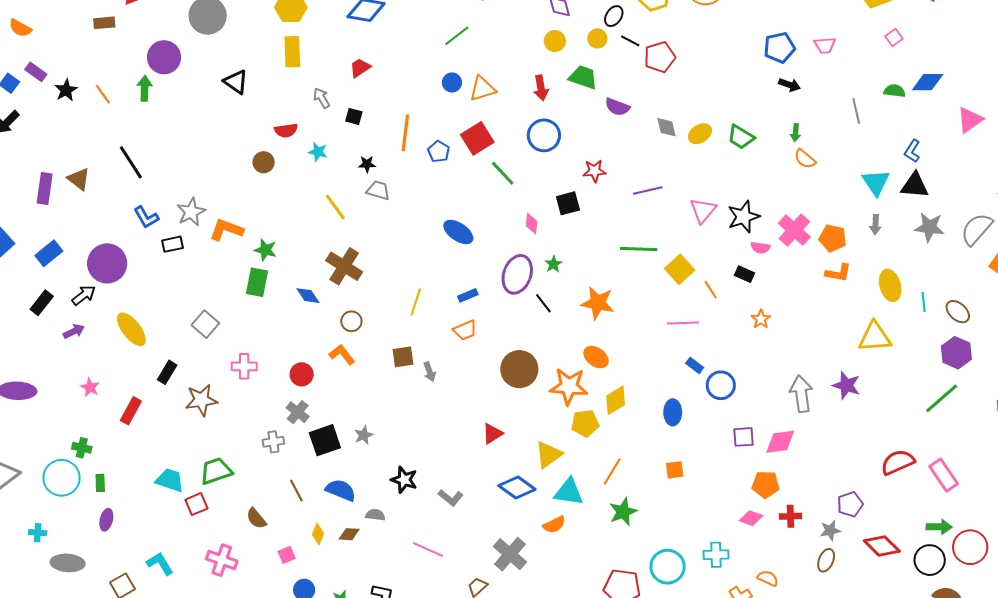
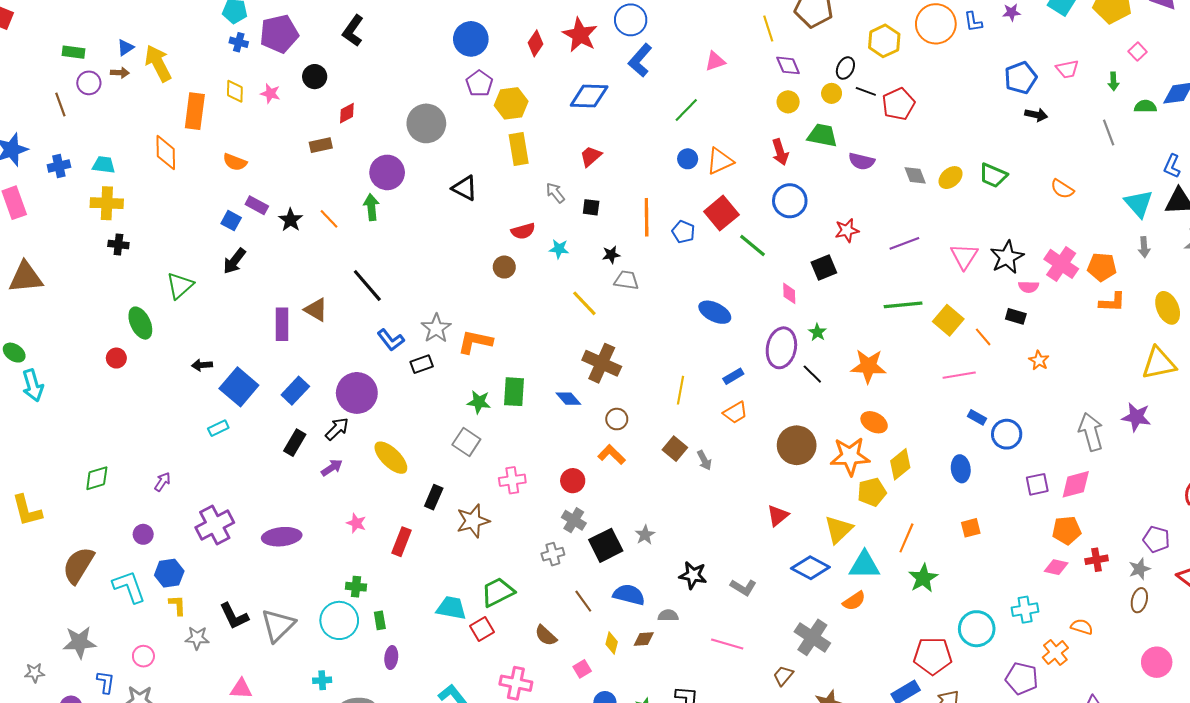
green arrow: (796, 133) -> (1113, 81), moved
green star: (265, 250) -> (479, 402), moved
brown square: (403, 357) -> (675, 449), turned -35
purple pentagon: (850, 504) -> (1156, 539), turned -30

